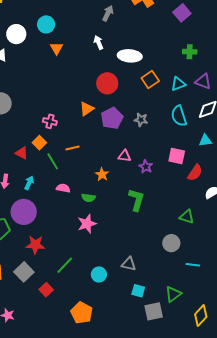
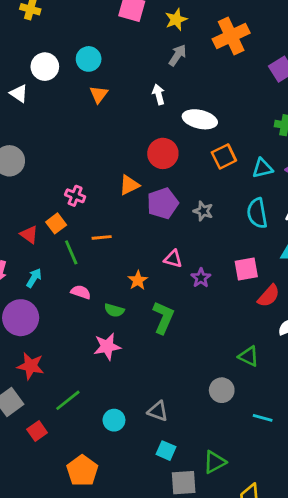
pink square: (177, 156) -> (246, 269), turned -30
green L-shape: (136, 200) -> (163, 318), moved
cyan line: (193, 265) -> (263, 418), moved

